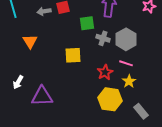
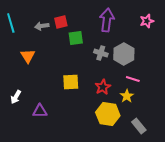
green square: (87, 23) -> (76, 38), moved
yellow square: (73, 55) -> (71, 82), moved
pink line: (126, 63) -> (133, 79), moved
purple triangle: (42, 96) -> (40, 111), size x0.7

